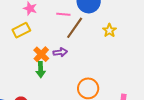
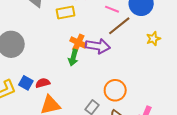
purple arrow: (60, 52) -> (98, 46), size x1.6
orange cross: (41, 54) -> (78, 43), turned -35

